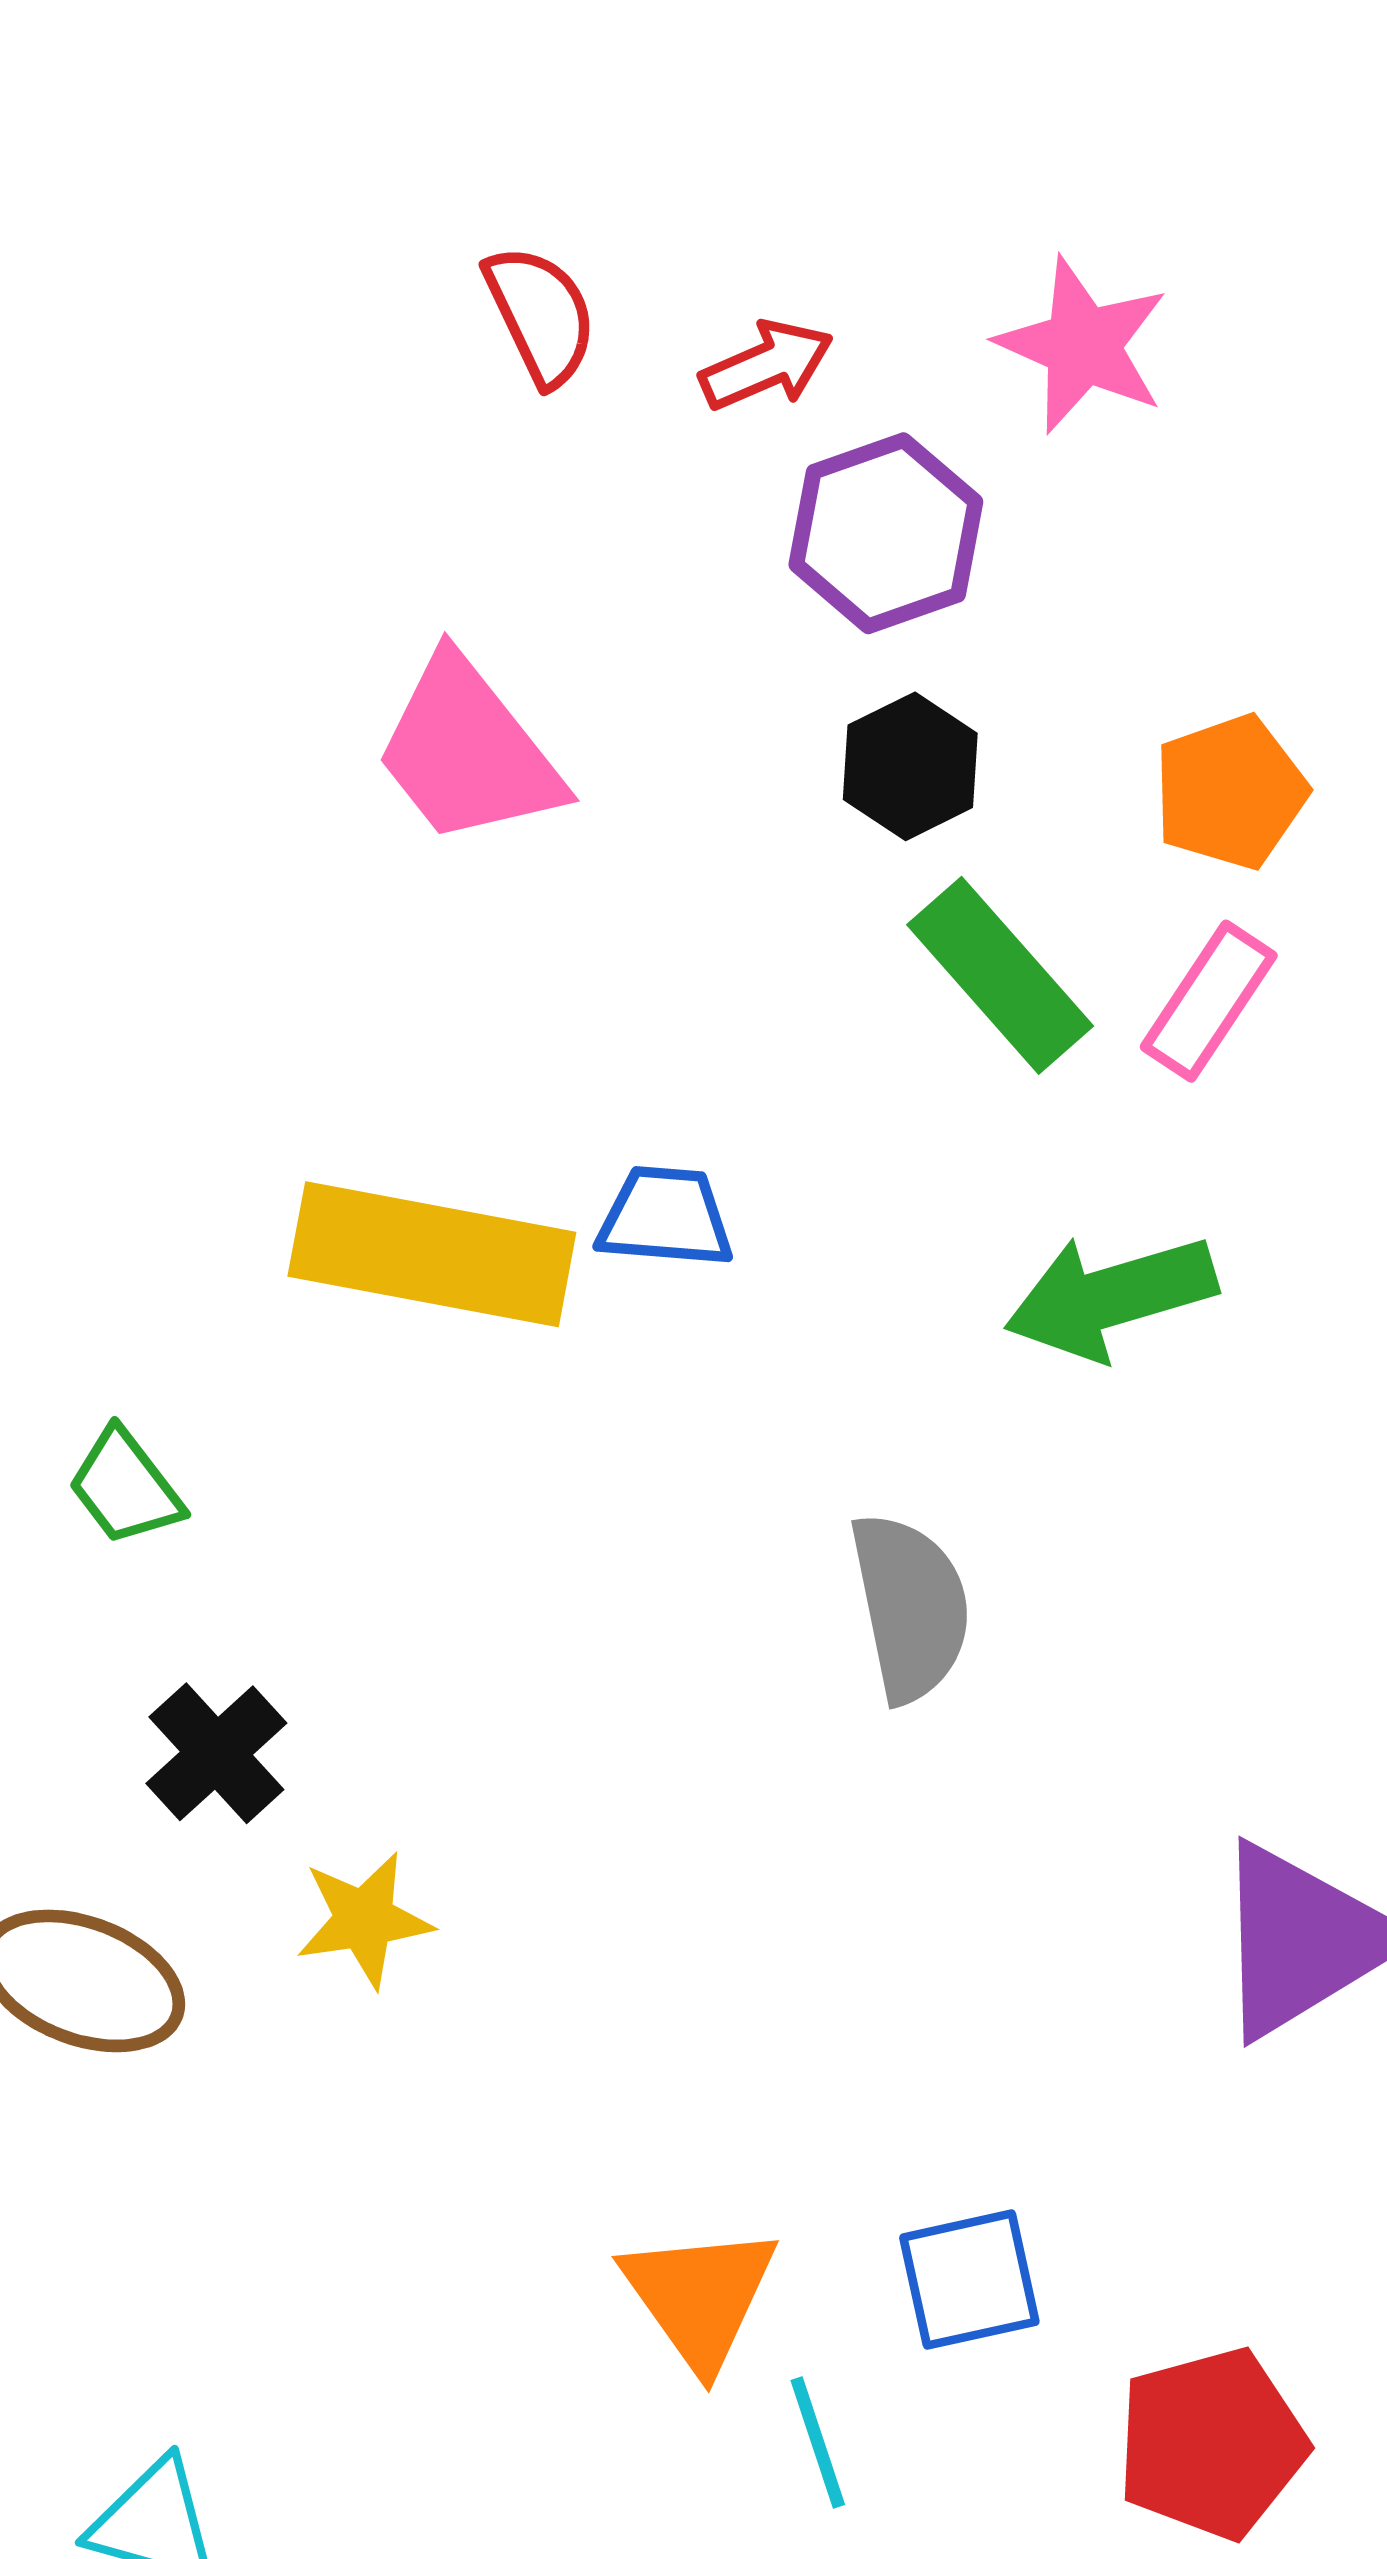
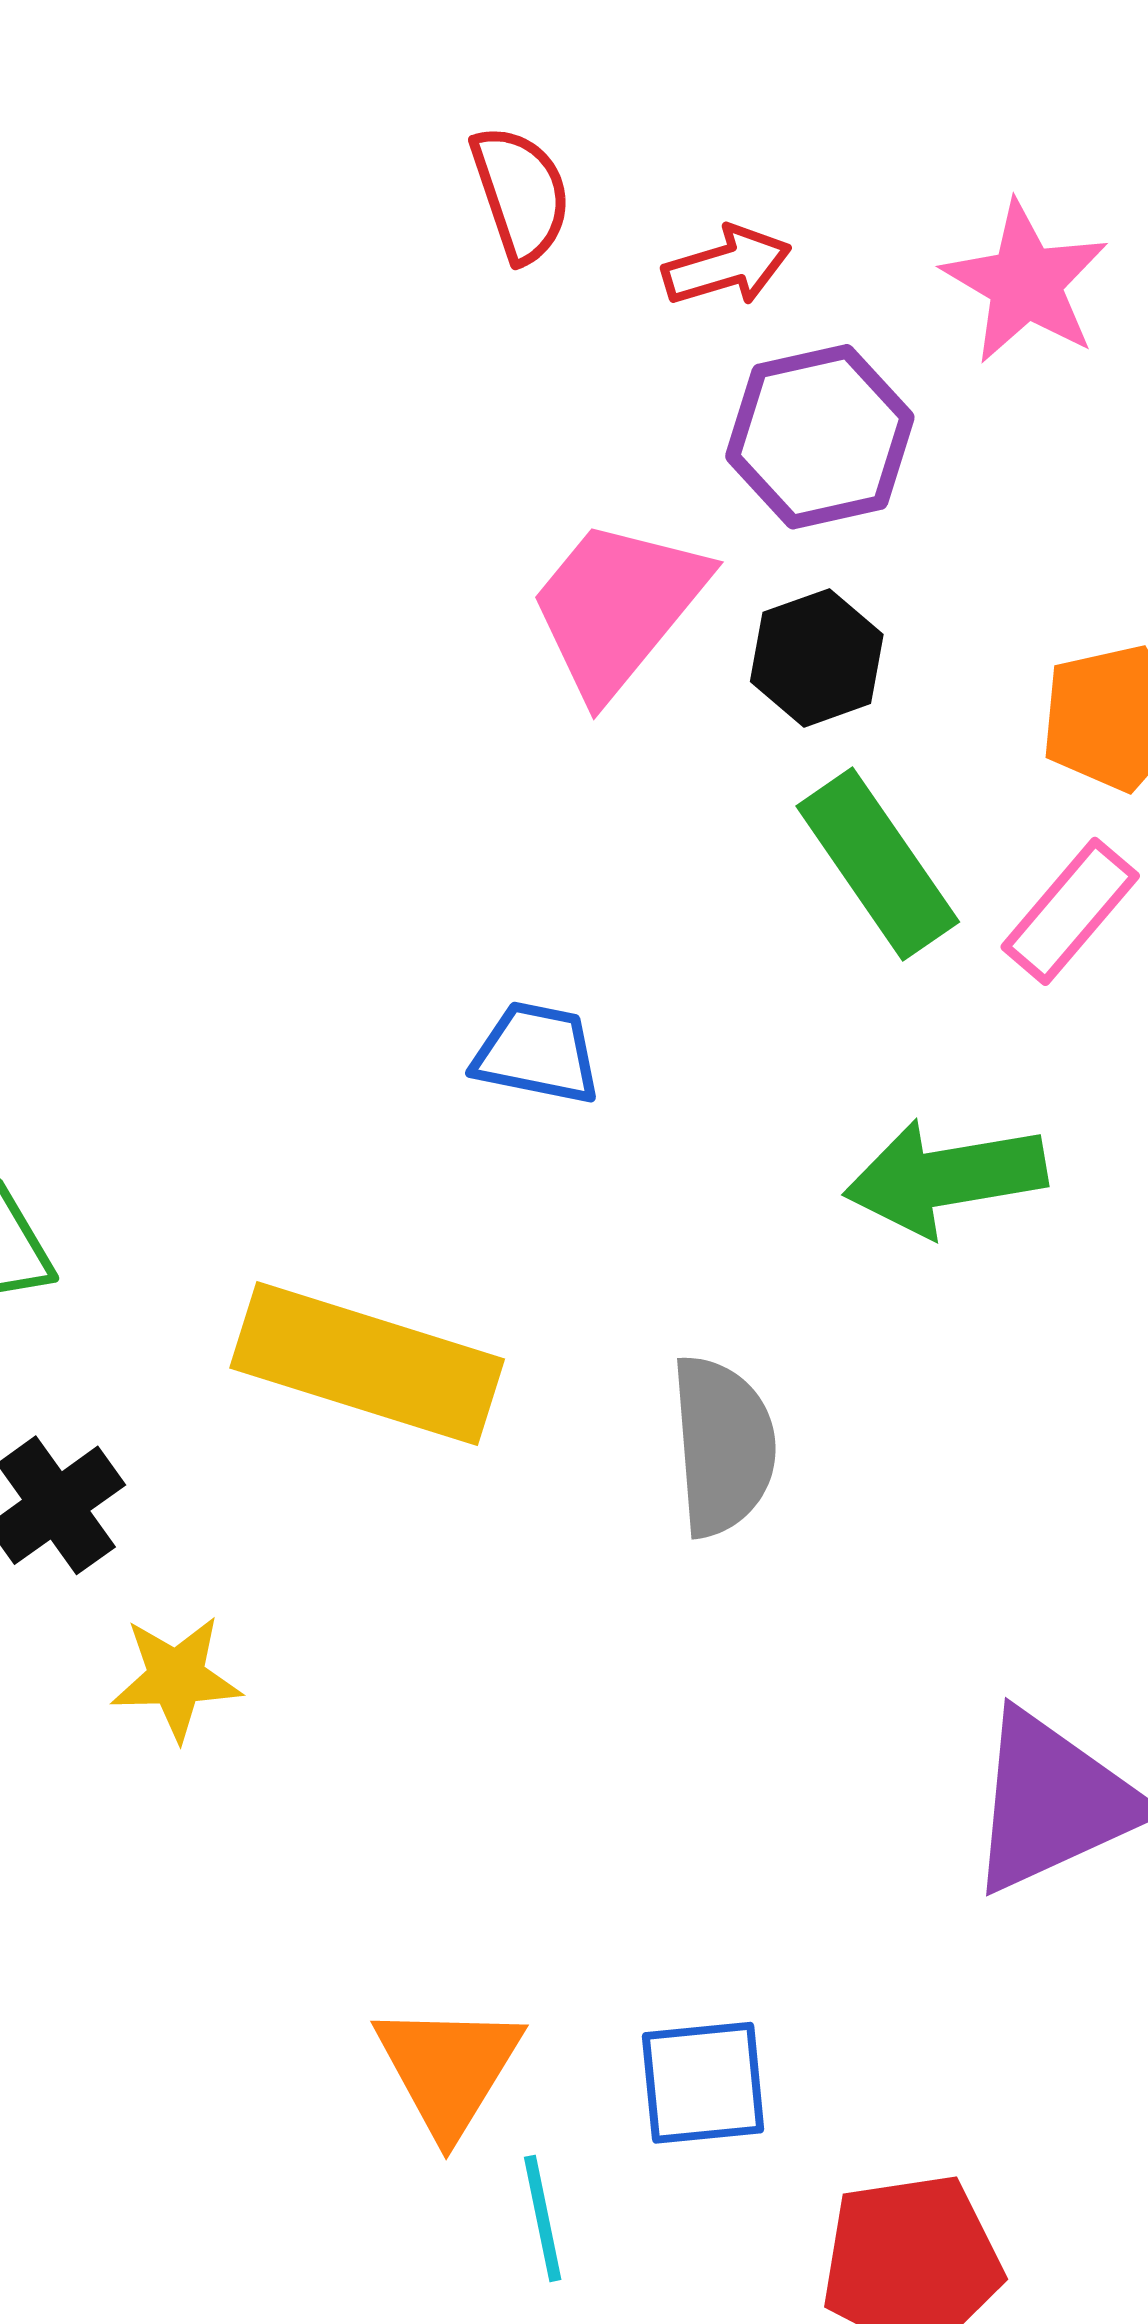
pink trapezoid: (468, 751) -> (617, 607), moved, turned 71
yellow rectangle: (432, 1254) -> (367, 1364), moved

